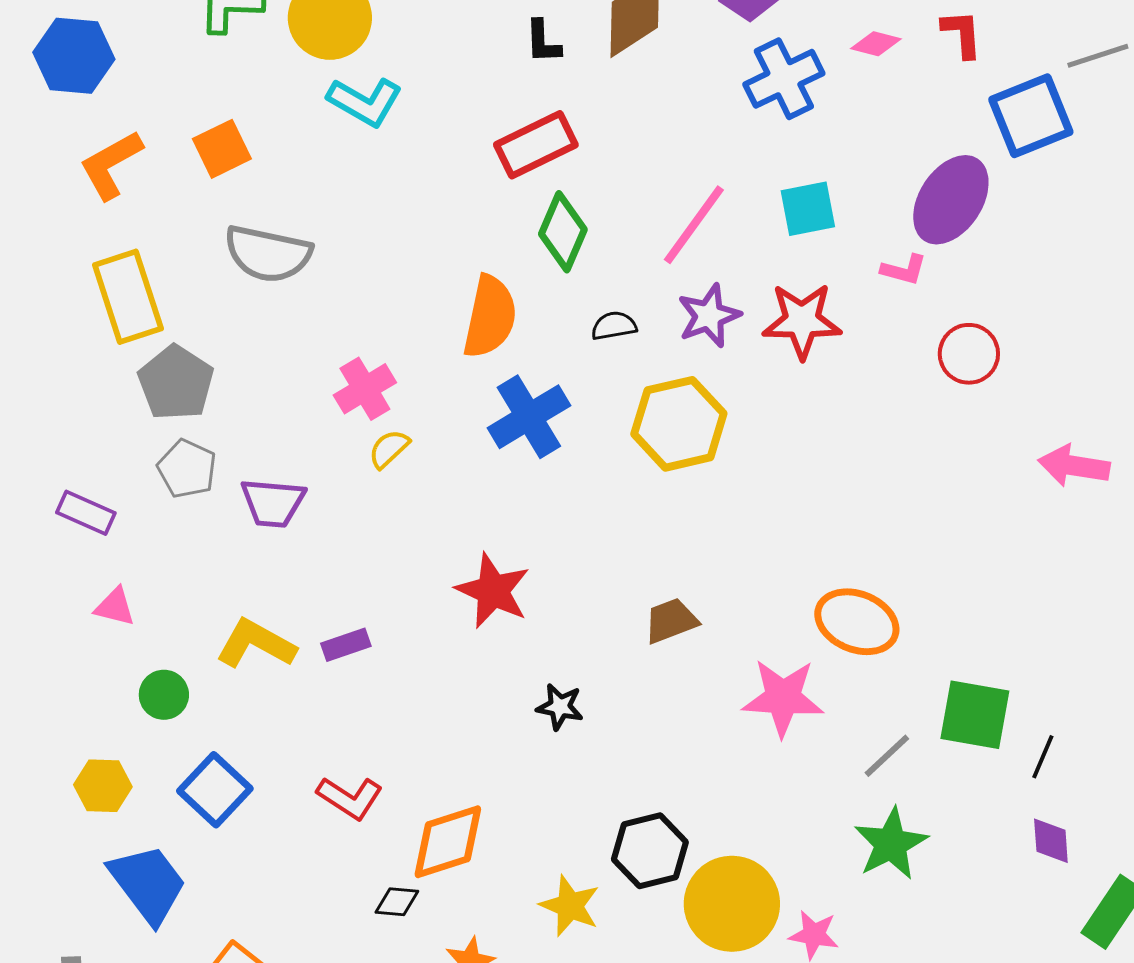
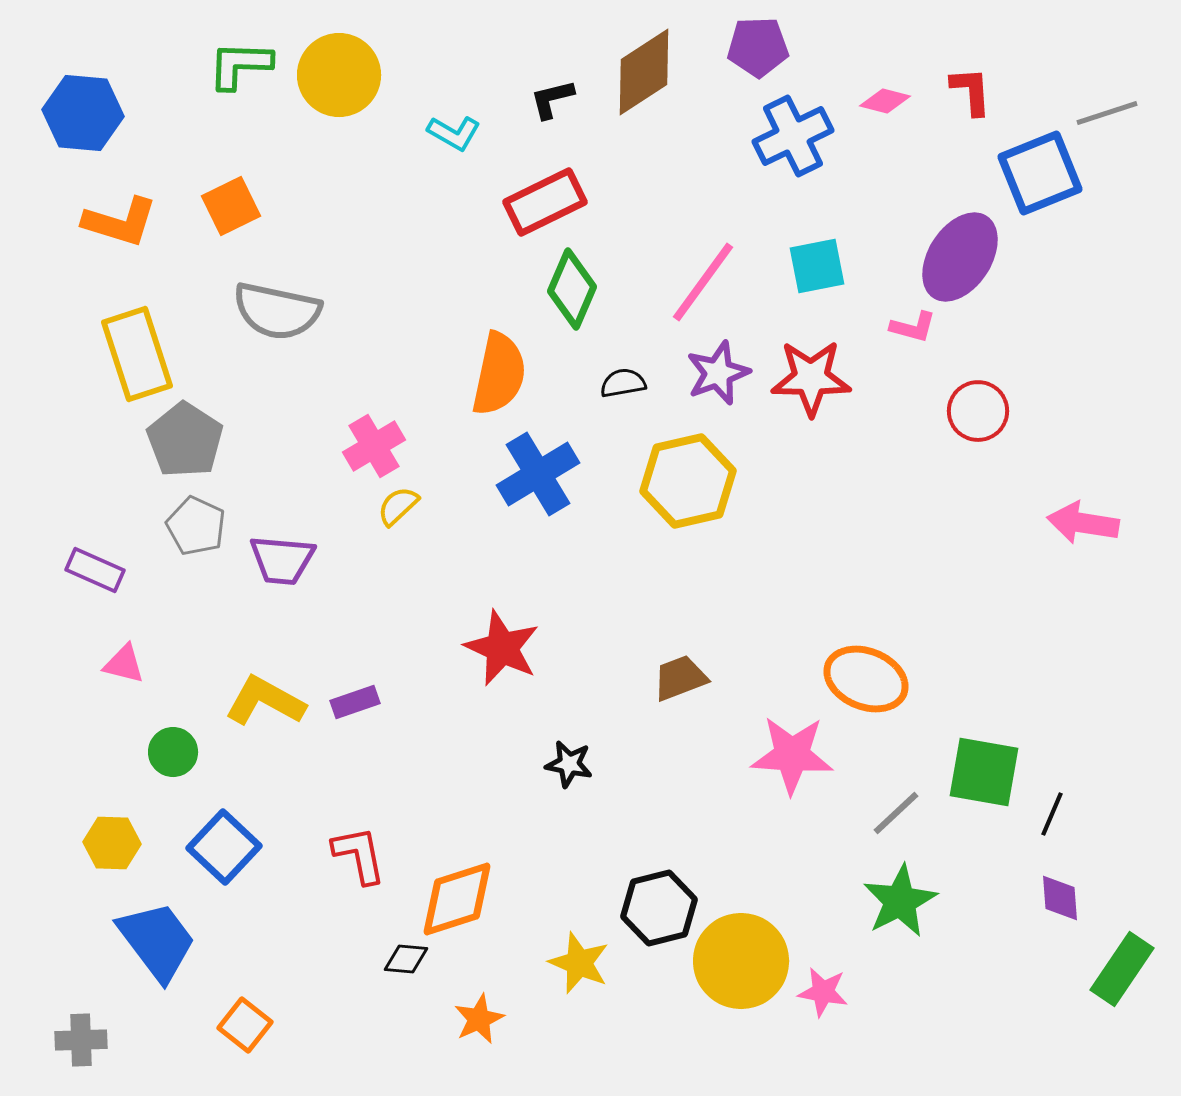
black L-shape: (543, 42) -> (552, 99), turned 78
cyan L-shape: (365, 102) -> (454, 133), moved, size x0.7
orange L-shape: (111, 165) -> (120, 222), turned -134
red L-shape: (350, 798) -> (359, 855), turned -134

